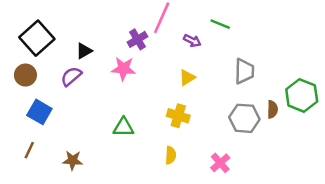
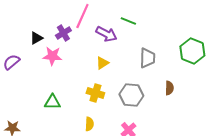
purple arrow: (192, 41) -> (106, 34), size x1.5
black triangle: (84, 51) -> (36, 38), moved
green hexagon: (302, 95) -> (192, 51), moved
gray hexagon: (244, 118) -> (131, 95), moved

